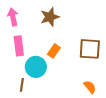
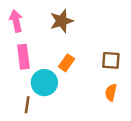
brown square: (90, 49) -> (111, 60), size x0.7
orange semicircle: (90, 87) -> (111, 92), moved, turned -128

